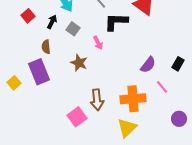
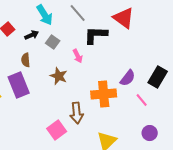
black arrow: (52, 22) -> (32, 35), turned 40
black rectangle: (178, 64) -> (158, 77), size x1.5
orange cross: (133, 99) -> (104, 94), moved
purple circle: (179, 119) -> (150, 133), moved

